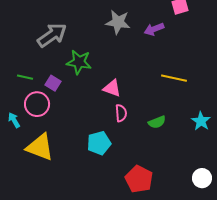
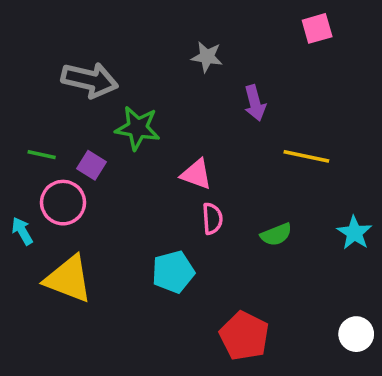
gray star: (118, 22) -> (207, 57), size x0.7
purple arrow: (154, 29) -> (255, 103), moved, turned -84
gray arrow: (52, 35) -> (90, 80), turned 48

